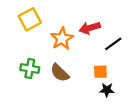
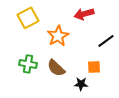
red arrow: (90, 28) -> (84, 14), moved
black star: (107, 90) -> (81, 84), moved

